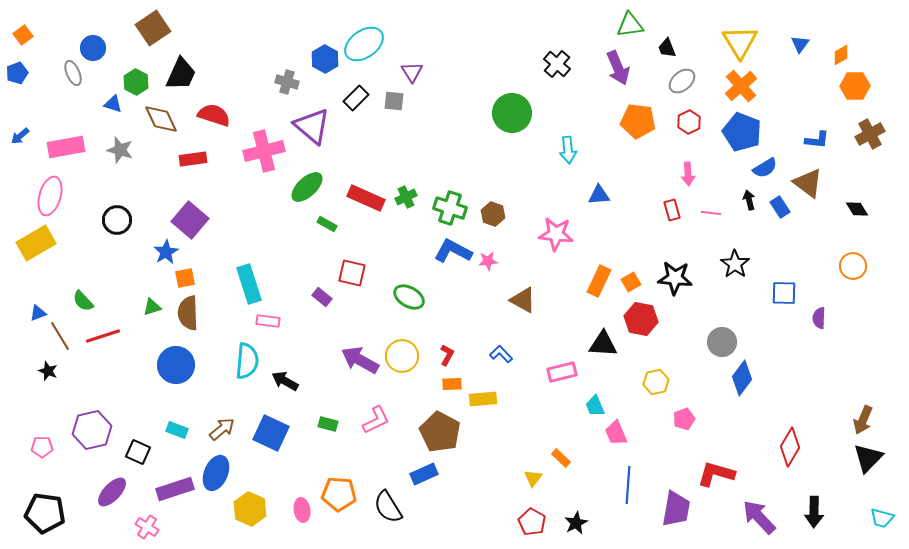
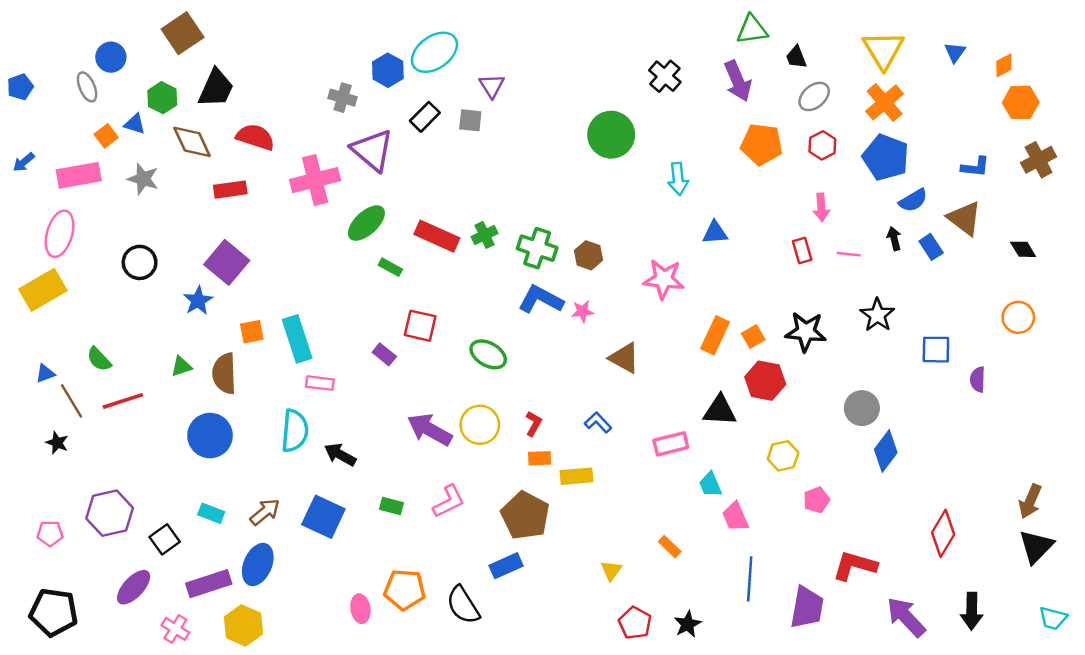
orange square: (23, 35) -> (106, 136), moved
orange square: (185, 278) -> (252, 332), moved
black square: (138, 452) -> (165, 539), turned 30
yellow triangle: (533, 478) -> (611, 570), moved
yellow hexagon: (250, 509) -> (243, 625), moved

